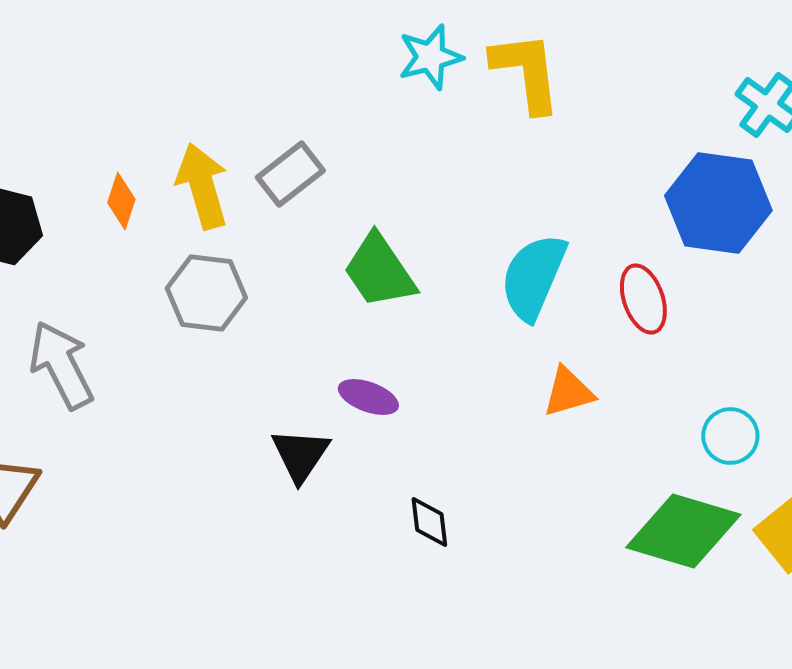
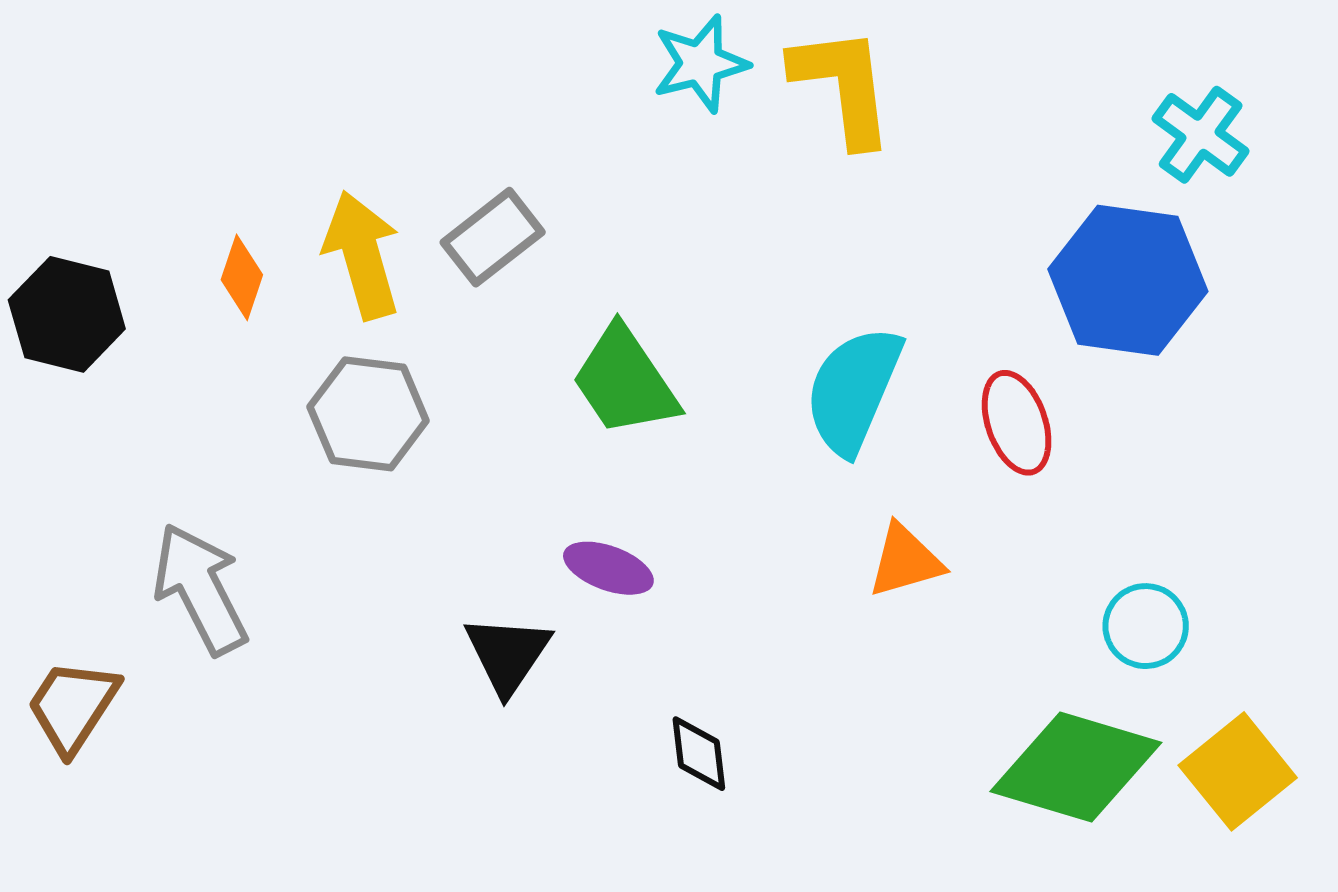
gray arrow: (61, 365) -> (200, 589), moved

